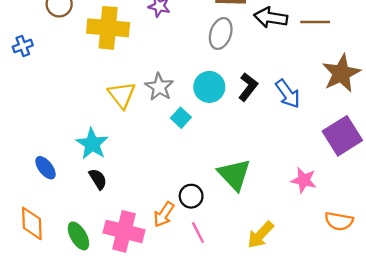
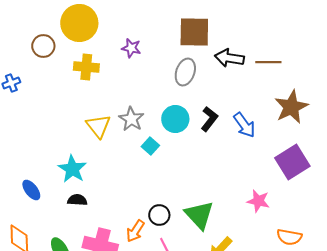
yellow cross: (108, 28) -> (86, 67), size x0.7
green triangle: (234, 175) -> (199, 215), moved
black semicircle: (98, 179) -> (77, 200), turned -54

